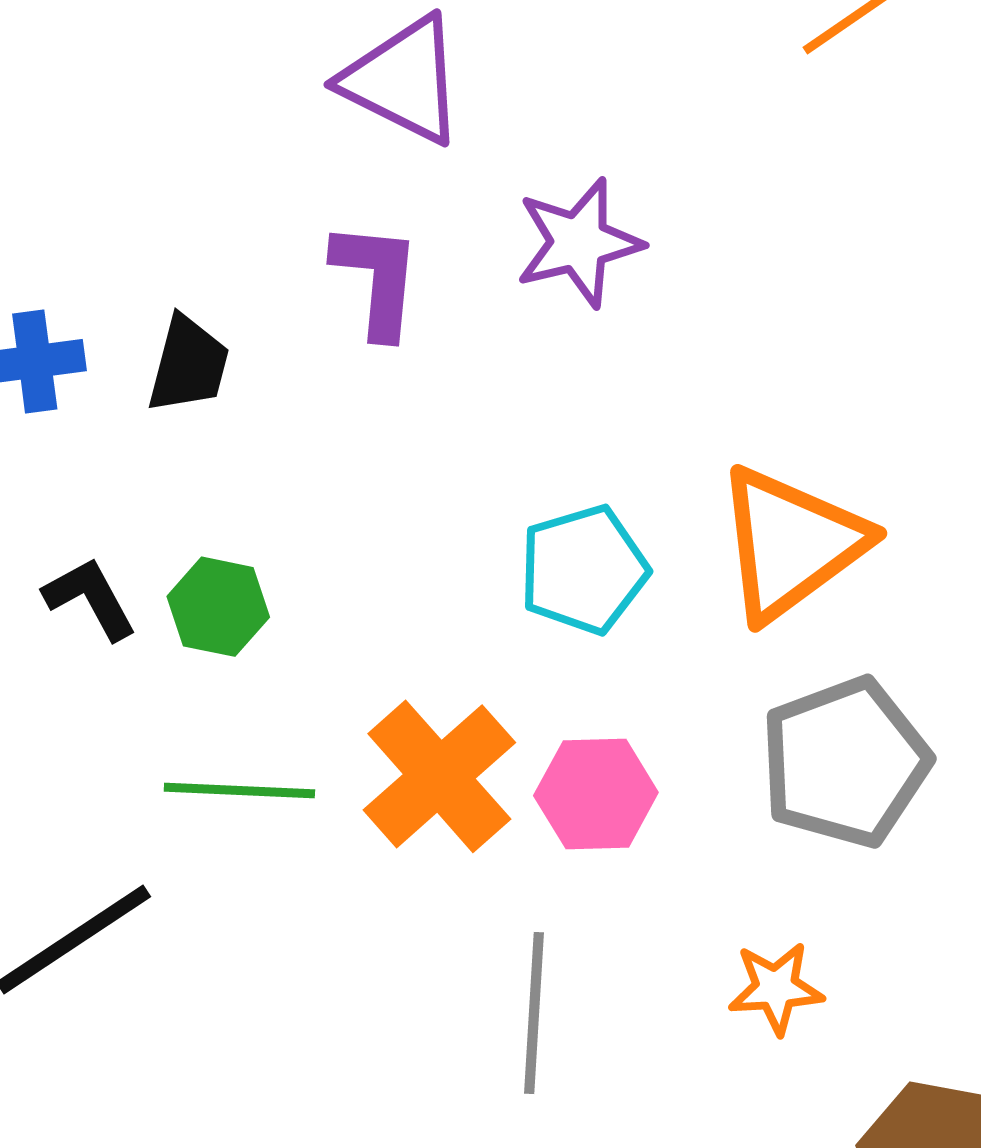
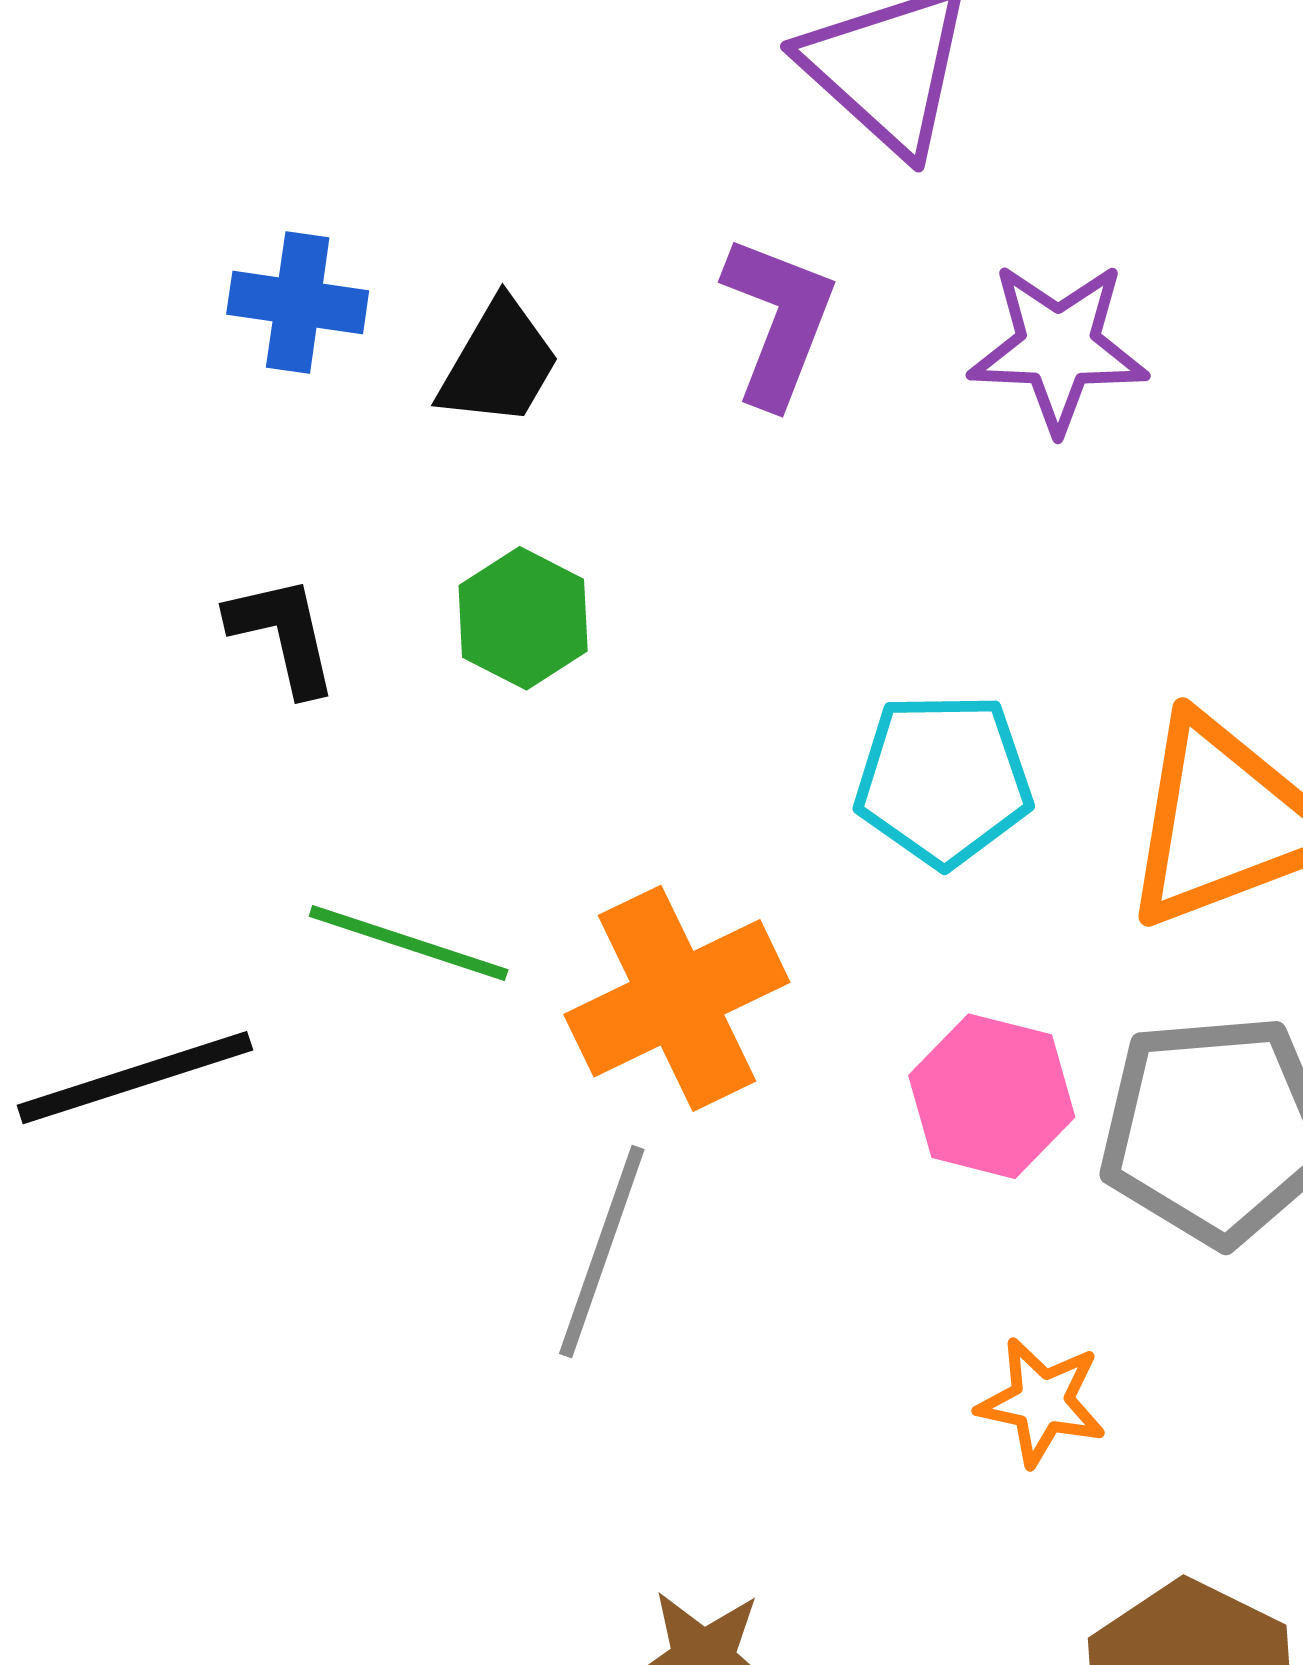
green hexagon: (218, 607) -> (523, 618), moved
pink hexagon: (596, 794) -> (992, 1096), moved
gray line: (534, 1013) -> (602, 1251), moved

